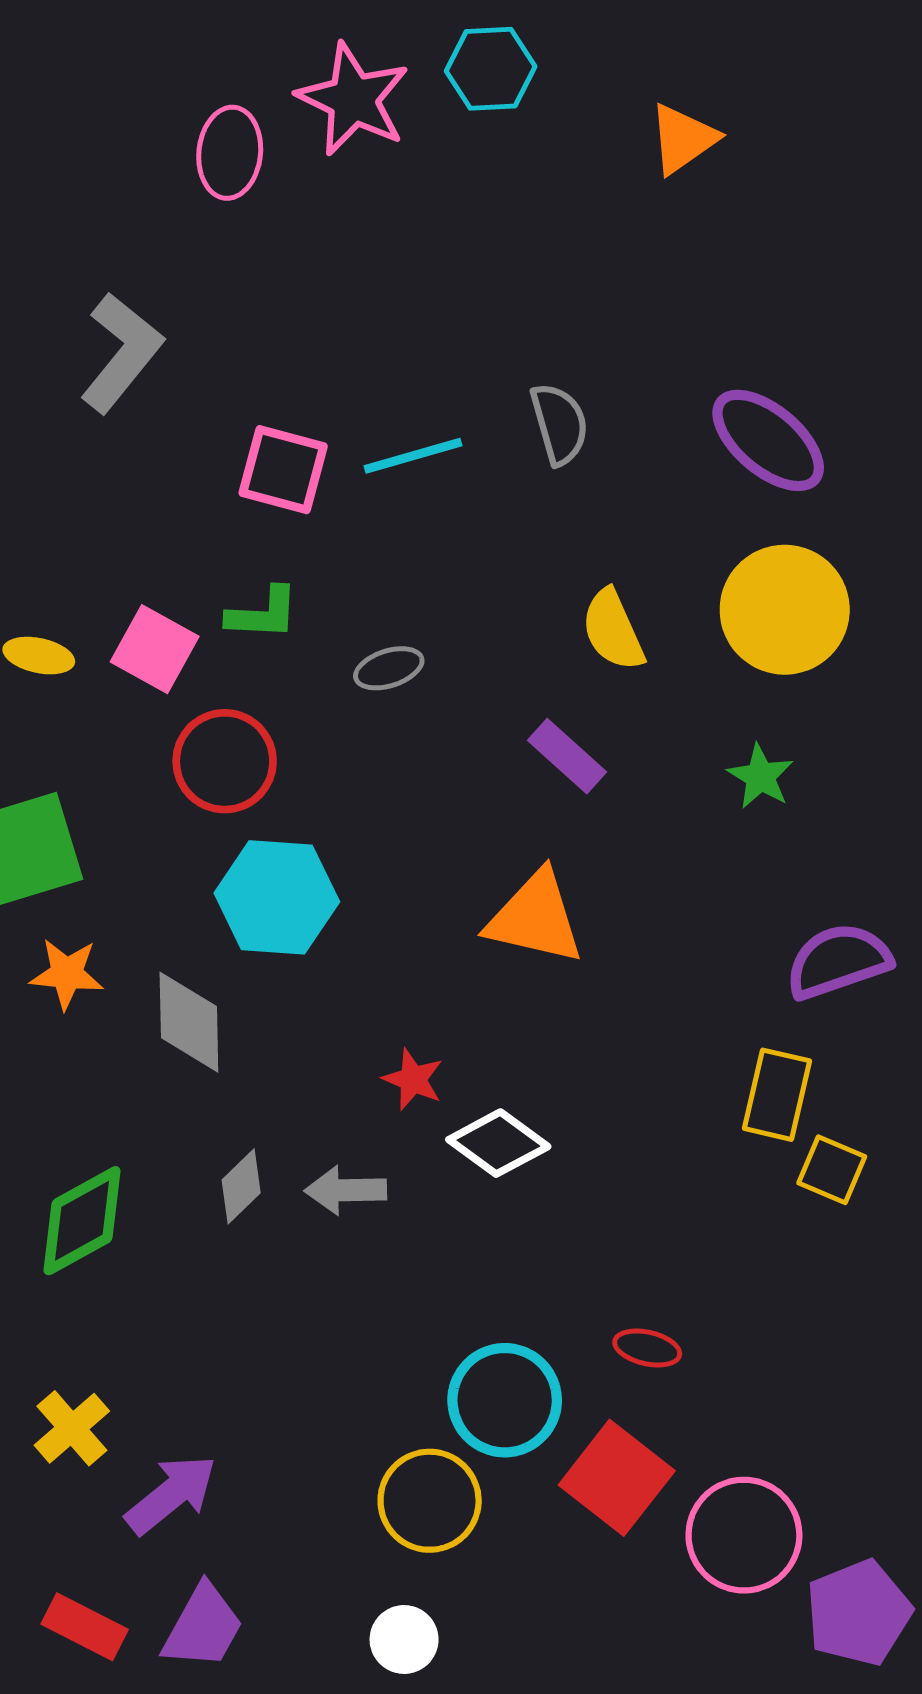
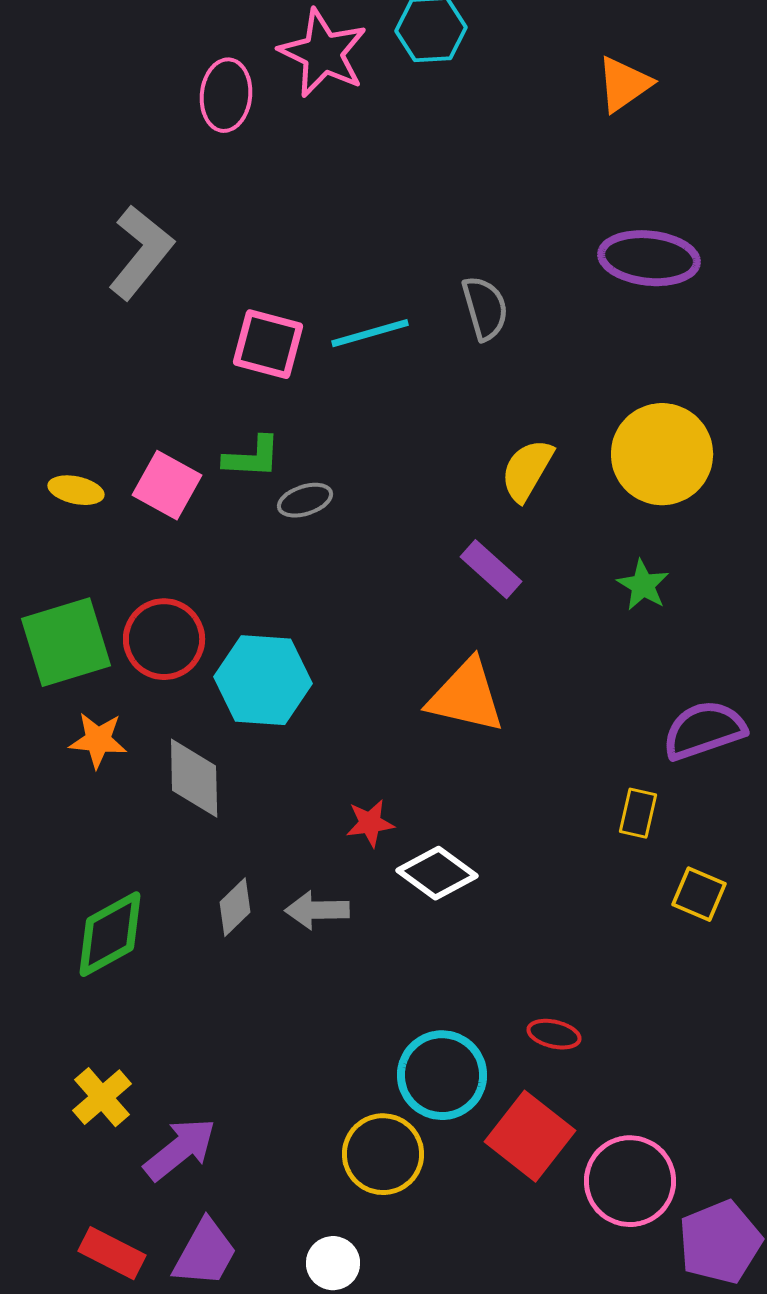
orange triangle: (683, 139) -> (624, 84), moved
purple ellipse: (768, 440) -> (649, 258), moved, turned -34
yellow semicircle: (613, 630) -> (527, 470), turned 54
gray ellipse: (389, 668) -> (305, 500), moved
red circle: (225, 761) -> (164, 639), moved
red star: (413, 1079) -> (370, 823), turned -30
yellow rectangle: (777, 1095) -> (638, 813), moved, size x0.7
white circle: (404, 1639) -> (333, 1263), moved

